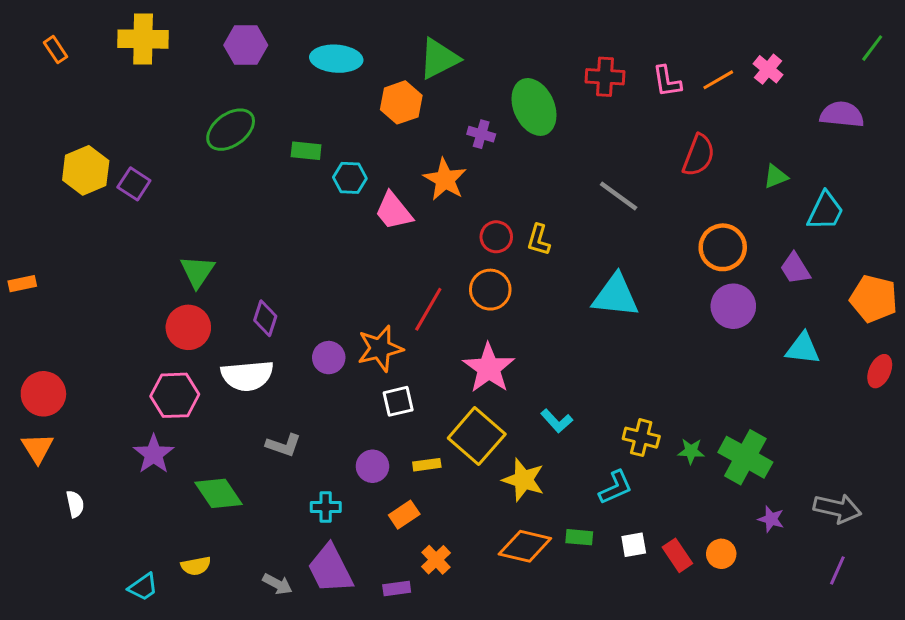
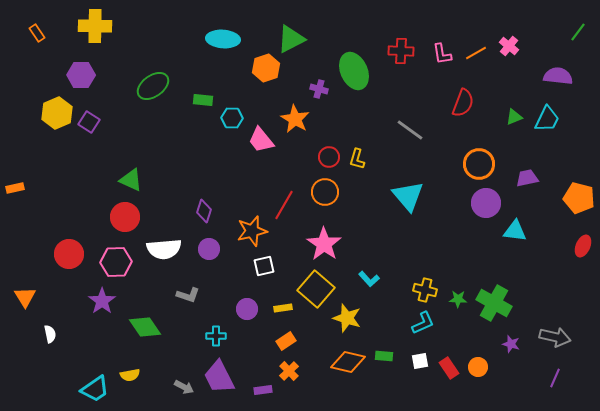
purple hexagon: (246, 45) -> (81, 75), moved
cyan trapezoid: (825, 211) -> (547, 119), moved
purple trapezoid: (795, 268) -> (527, 178), turned 110
green triangle: (197, 272) -> (131, 180), turned -40
cyan triangle: (616, 296) -> (408, 196), turned 44
purple diamond: (265, 318) -> (204, 211), moved
cyan triangle: (803, 348) -> (515, 231), moved
purple circle: (329, 358) -> (209, 249), moved
red circle: (43, 394) -> (69, 254), moved
cyan L-shape: (616, 487) -> (423, 323), moved
orange rectangle: (404, 515) -> (286, 341), moved
cyan trapezoid: (143, 587) -> (95, 389), size x1.4

